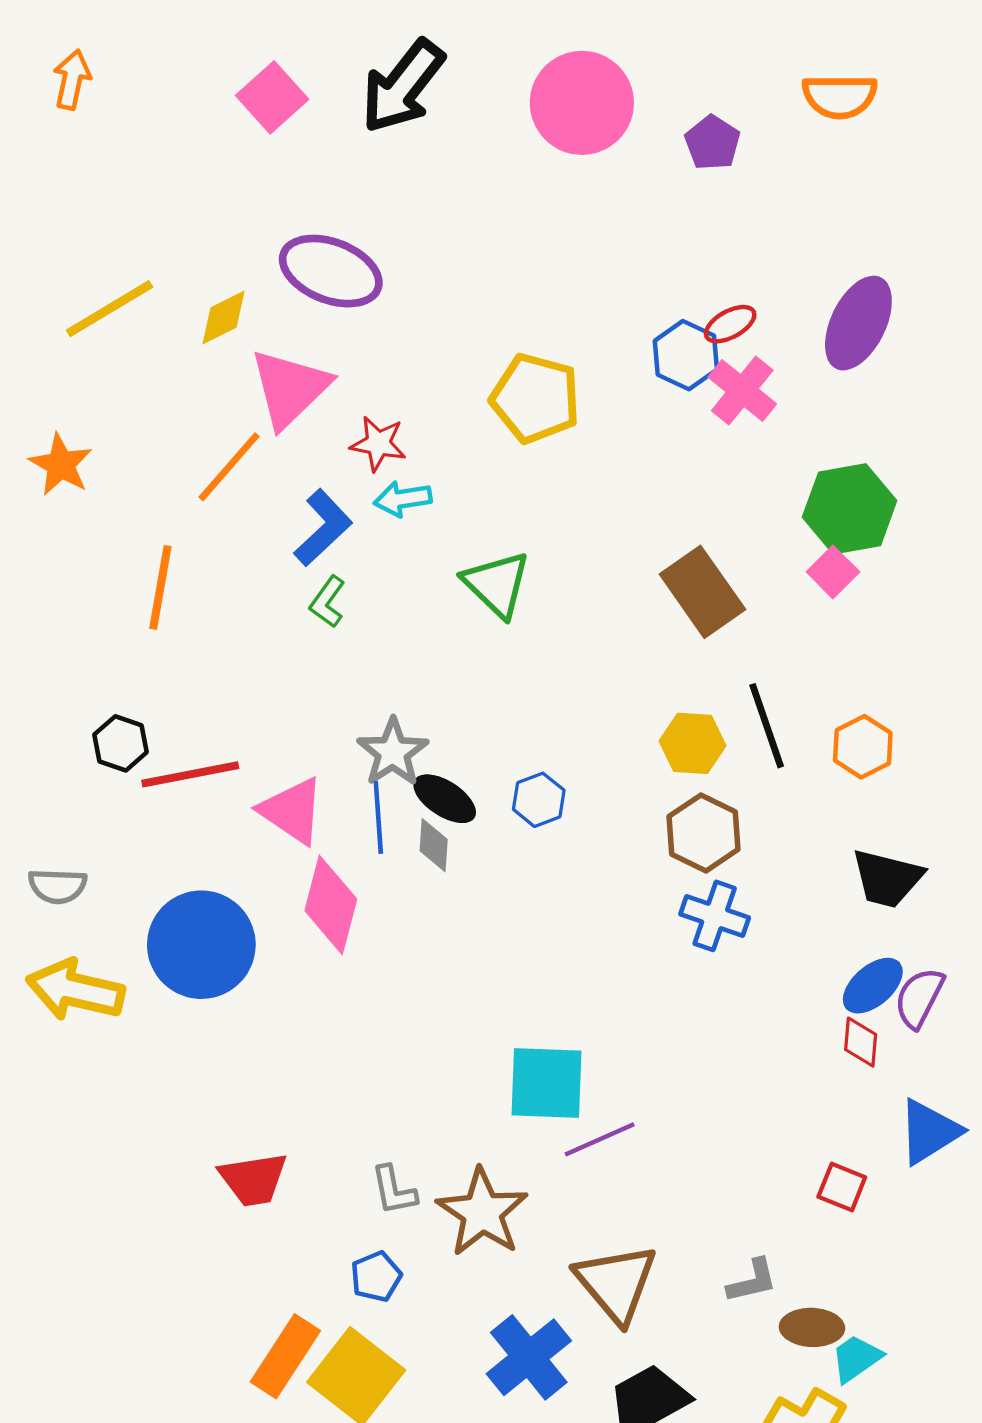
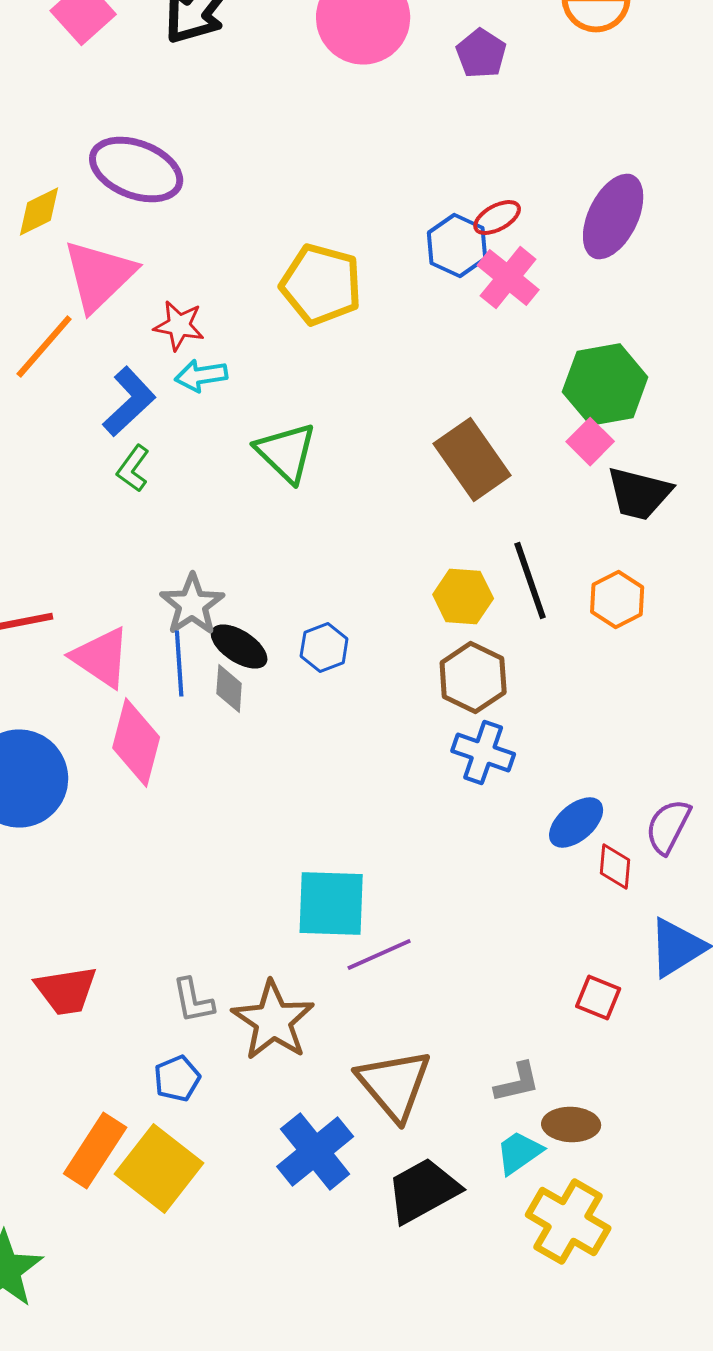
black trapezoid: (887, 878) -> (639, 494), moved
blue ellipse: (873, 986) -> (576, 822), moved
cyan trapezoid: (856, 1358) -> (519, 1152), moved

